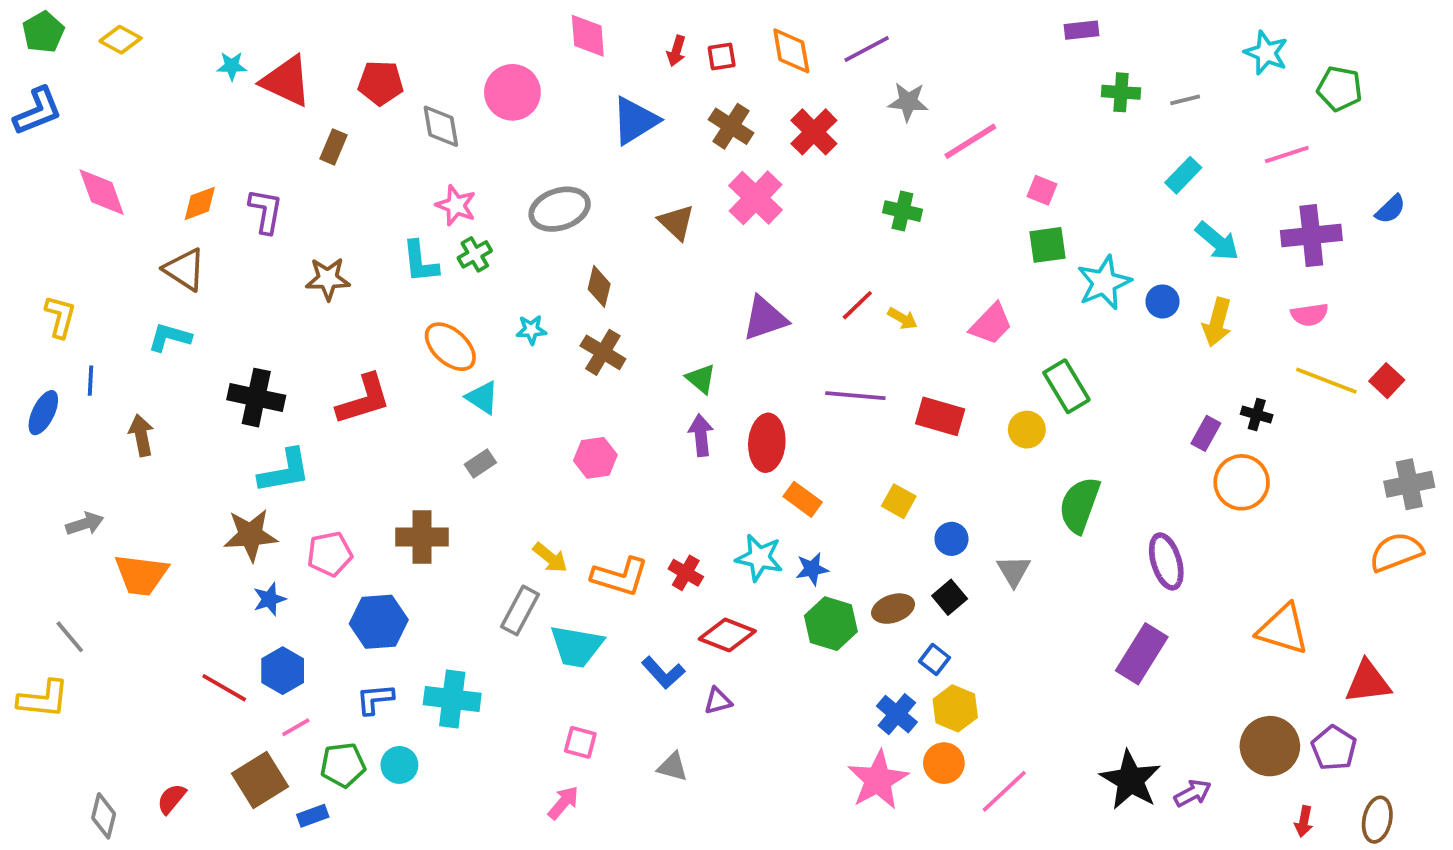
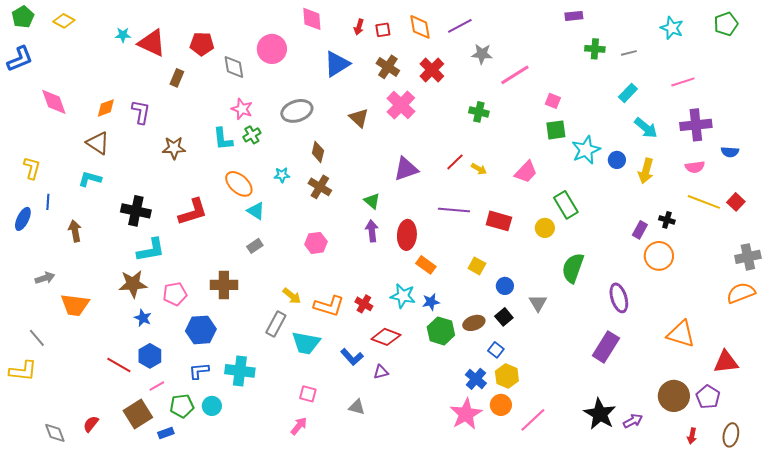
green pentagon: (1340, 89) -> (726, 24), moved, turned -30
blue semicircle: (1390, 209) -> (730, 152), moved, turned 48
blue star: (269, 599) -> (143, 318), turned -30
gray diamond: (104, 816) -> (55, 433), turned -35

